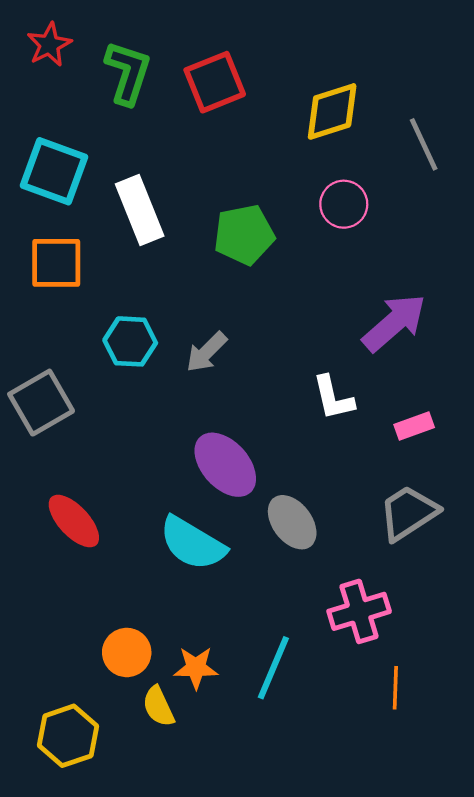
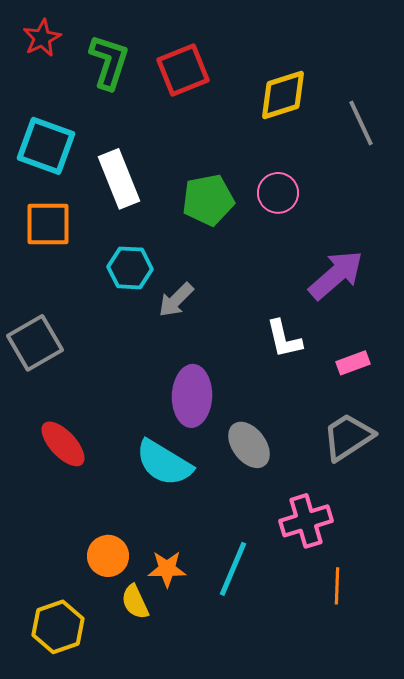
pink circle: (344, 204) -> (278, 193), moved
cyan hexagon: (130, 341) -> (130, 268), moved
purple ellipse: (225, 465) -> (192, 396), turned 44

